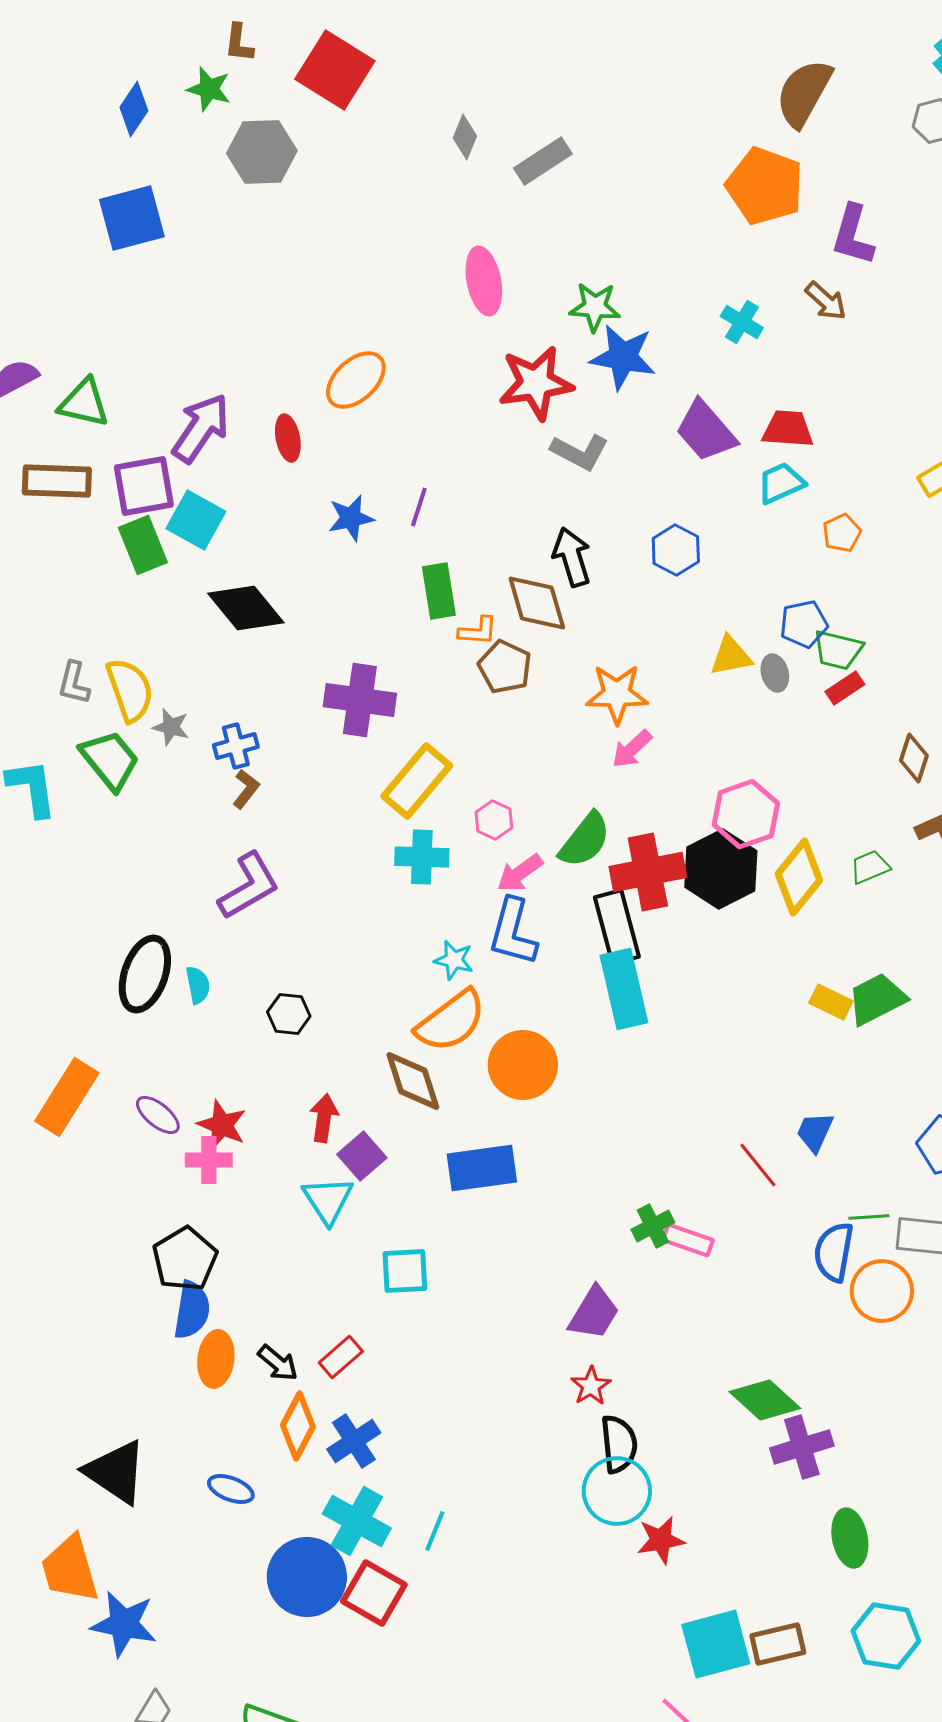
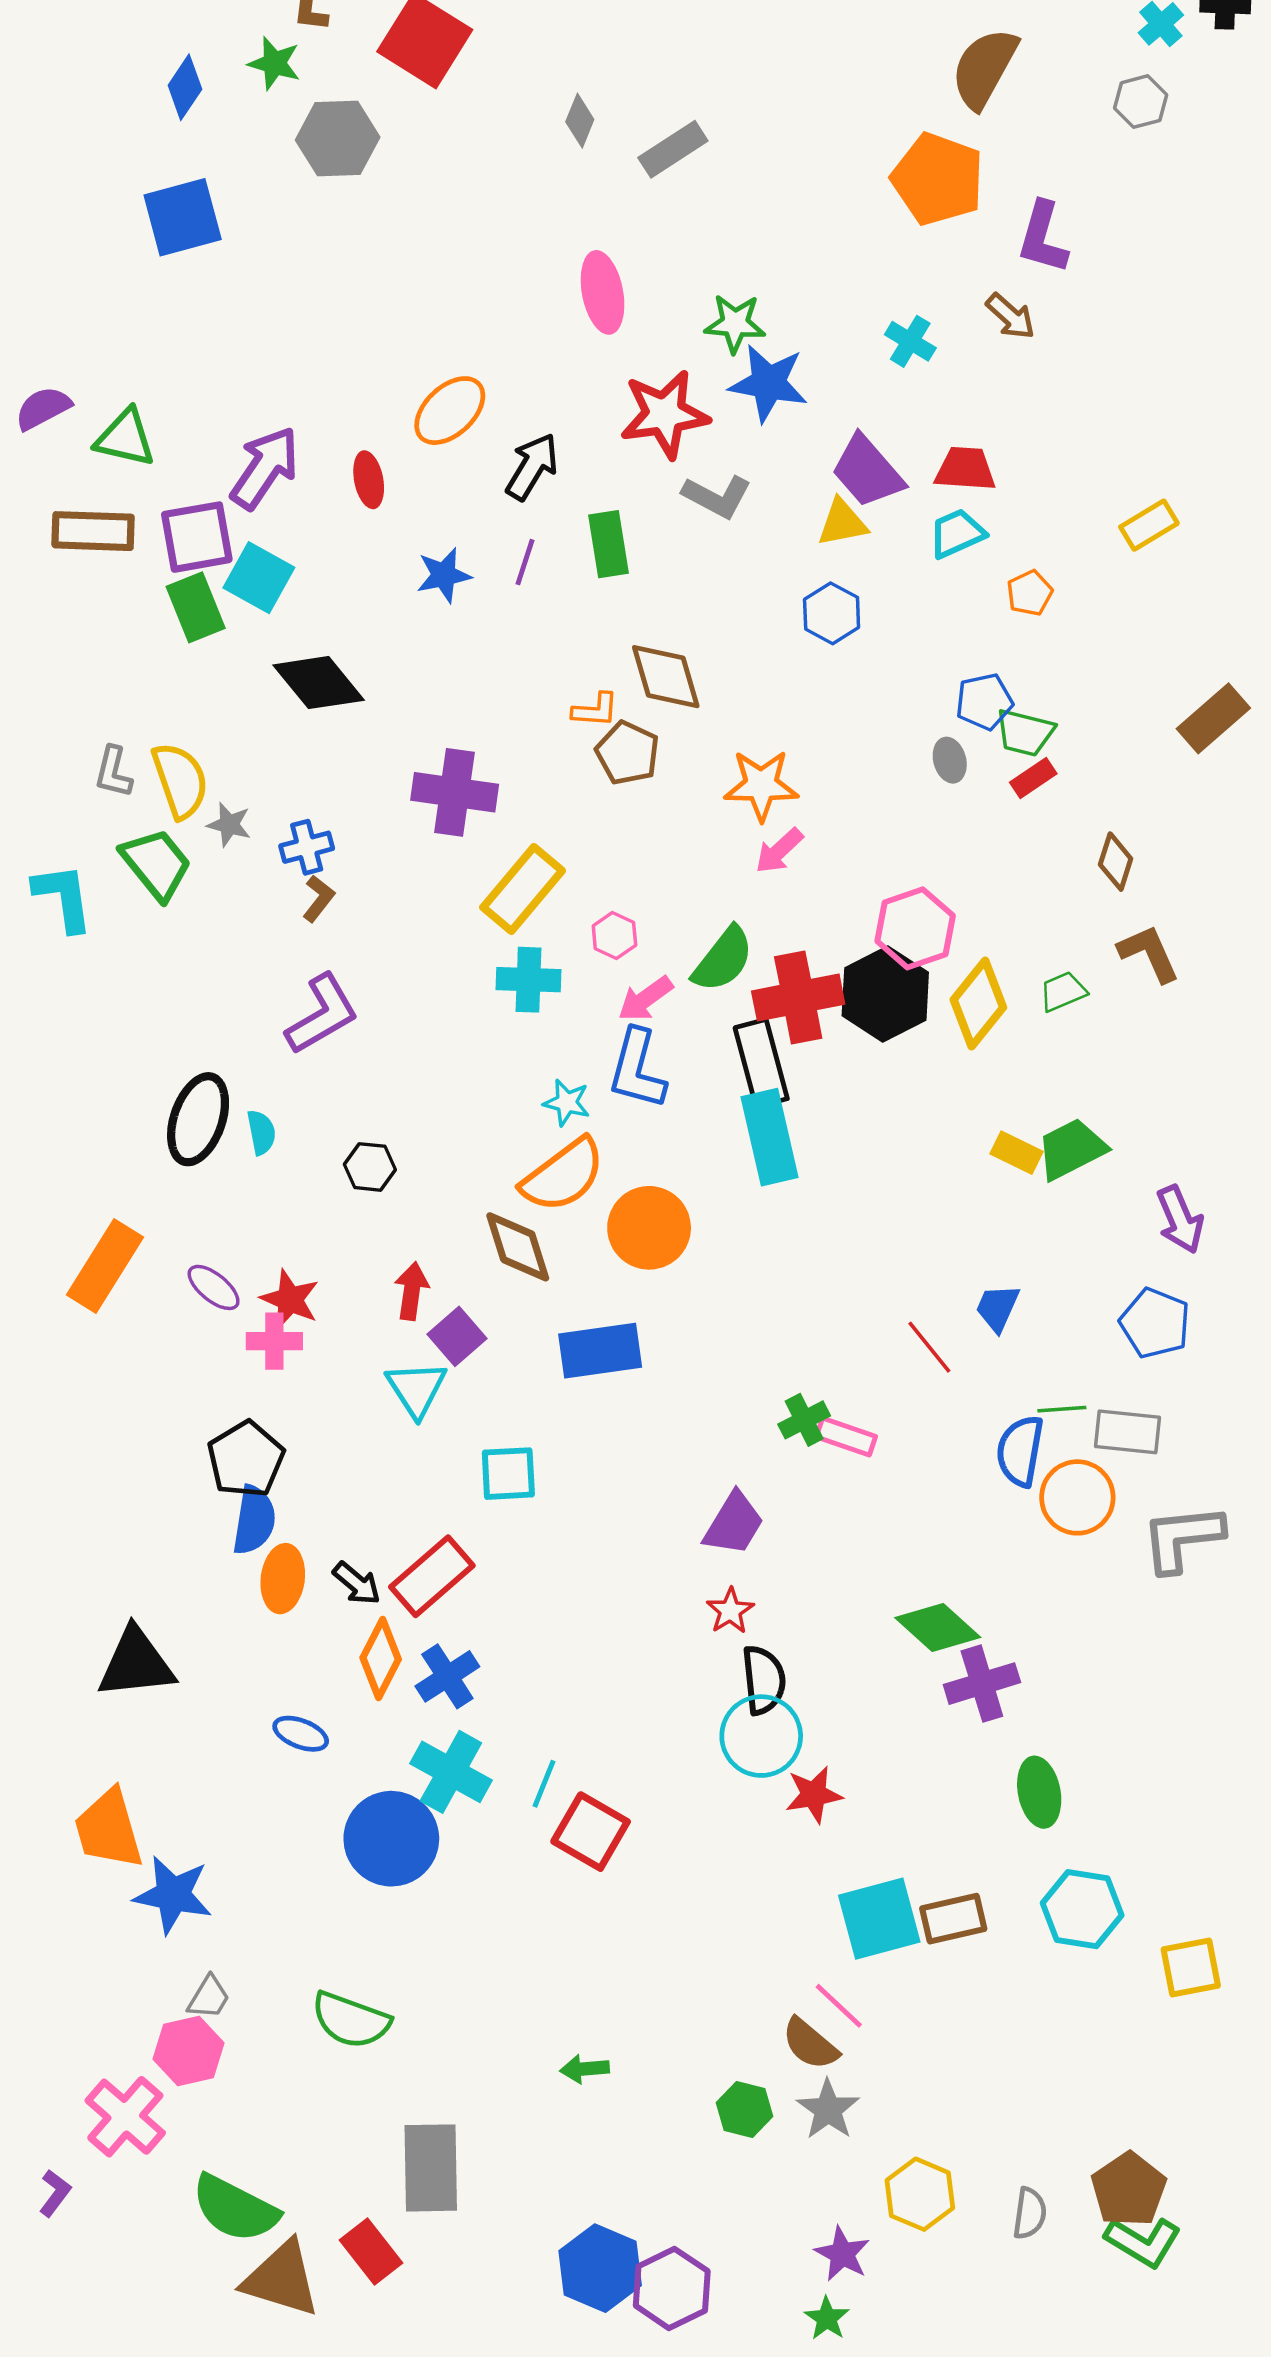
black arrow: (572, 557) -> (532, 467), moved, turned 48
green rectangle: (439, 591) -> (608, 544), moved
yellow triangle: (731, 656) -> (842, 523), moved
red rectangle: (341, 1357) -> (432, 1576), size x1.6
black triangle: (116, 1472) -> (136, 1663), moved, turned -40
red square: (374, 1593) -> (591, 1832), moved

